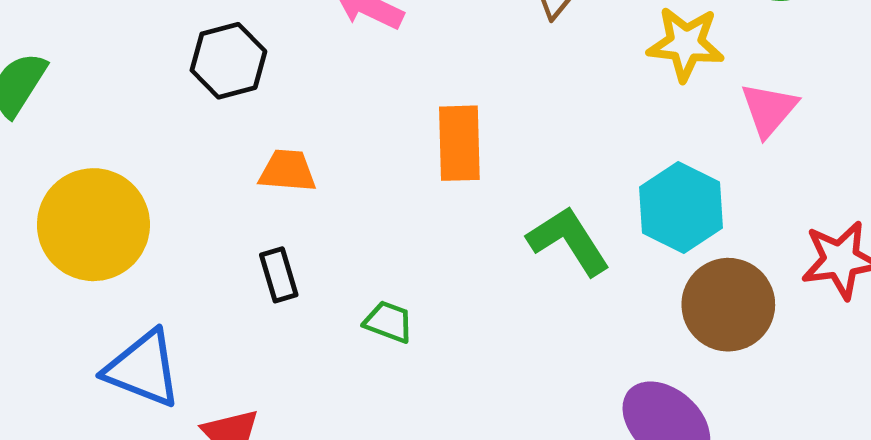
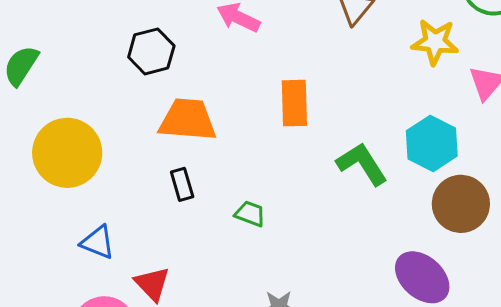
orange trapezoid: (287, 171) -> (188, 120), size x1.6
blue triangle: (143, 369) -> (98, 242), size x0.7

